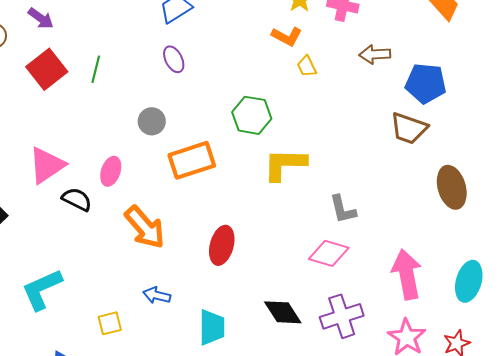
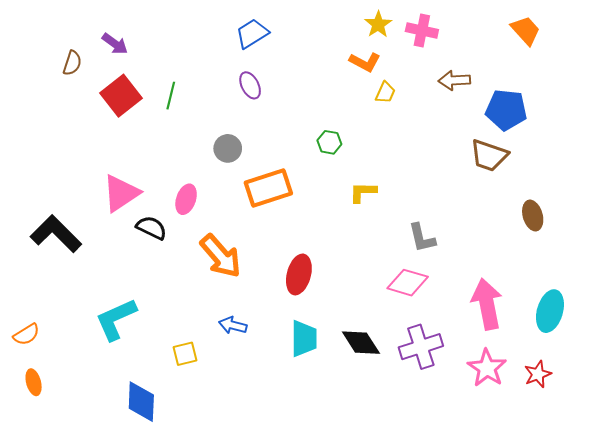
yellow trapezoid: (307, 66) -> (385, 93), turned -130
green hexagon: (252, 115) -> (329, 142), size x0.6
yellow L-shape: (285, 164) -> (363, 192), size x0.6
brown ellipse: (452, 187) -> (533, 216), size x0.7
cyan trapezoid: (212, 327) -> (304, 339), moved

